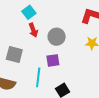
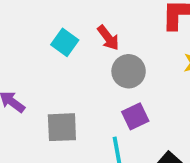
red arrow: (33, 30) -> (108, 38), moved

